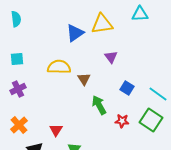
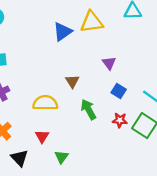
purple triangle: (111, 57) -> (109, 63), moved
yellow semicircle: (59, 67) -> (45, 103), moved
red star: (122, 121) -> (120, 120), moved

